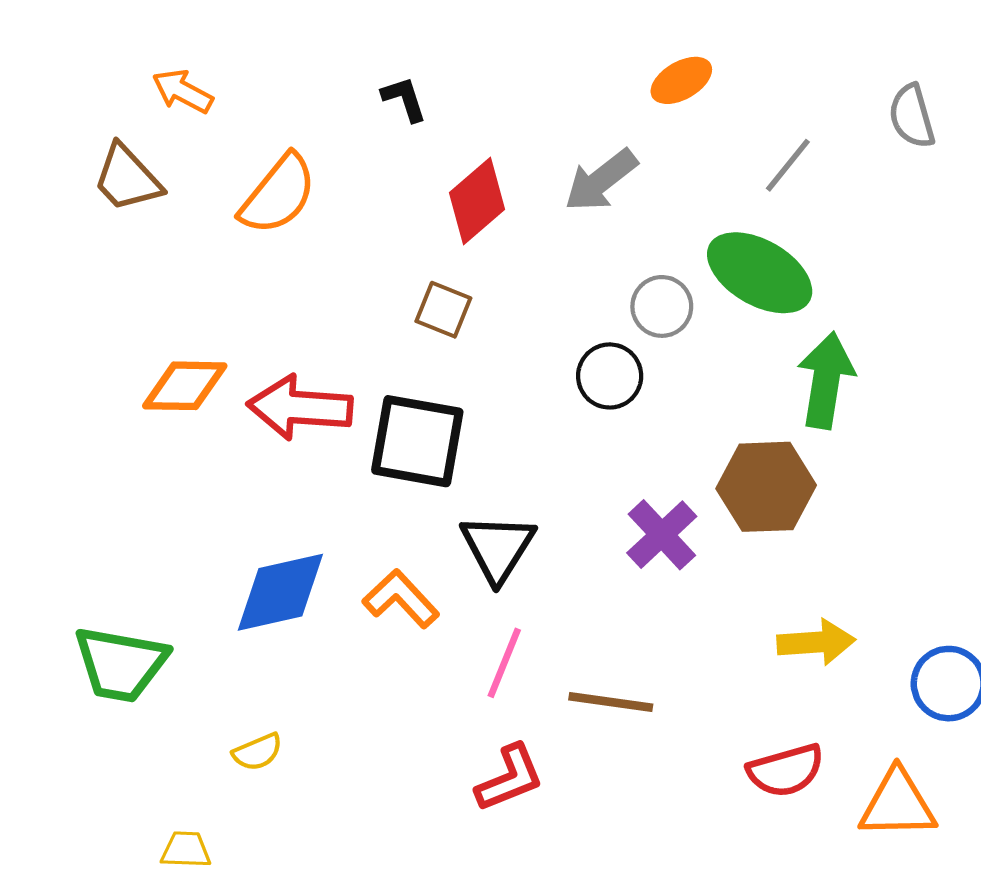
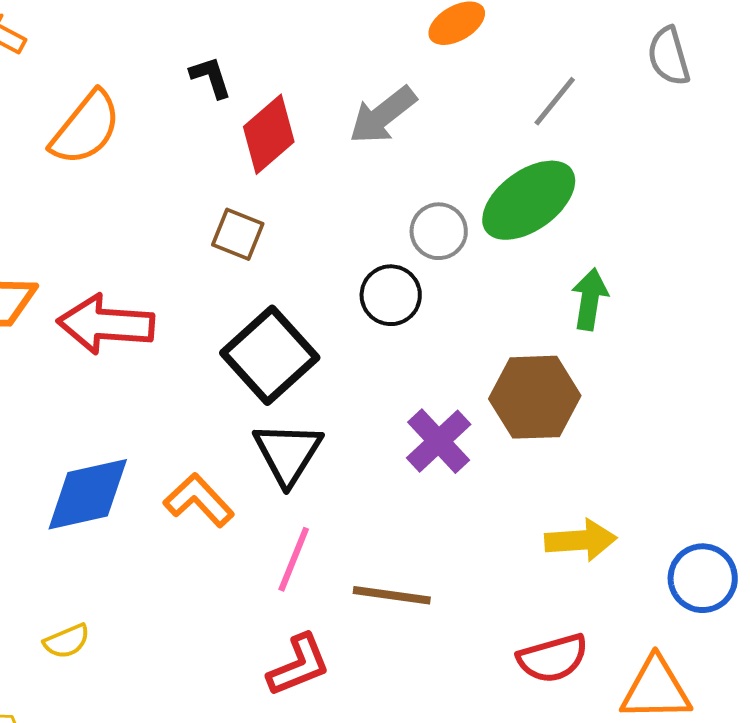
black L-shape: (404, 99) -> (211, 77), moved
green ellipse: (760, 273) -> (529, 200), turned -66
green arrow: (826, 380) -> (590, 299), size x0.7
black square: (417, 441) -> (270, 355), moved, turned 38

